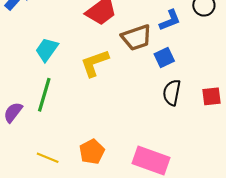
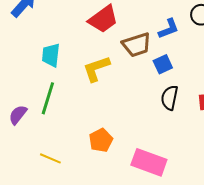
cyan trapezoid: (47, 50) -> (51, 55), turned -30
orange pentagon: (92, 152) -> (101, 140), moved

